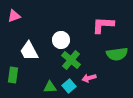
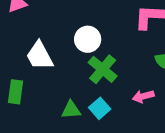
pink arrow: (89, 78) -> (143, 96), moved

